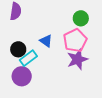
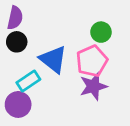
blue triangle: (46, 41) -> (53, 59), size x1.6
black circle: (18, 49) -> (17, 42), moved

